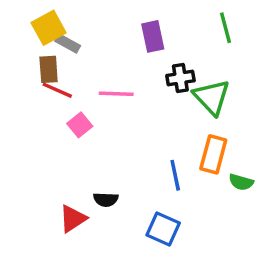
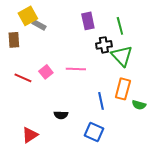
green line: (226, 28) -> (120, 26), moved
brown rectangle: (49, 69) -> (14, 40), moved
red line: (57, 90) -> (23, 78), moved
pink line: (116, 94) -> (76, 69), moved
red triangle: (73, 219) -> (30, 135), moved

